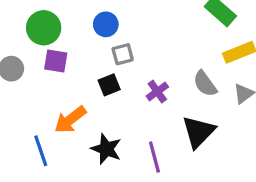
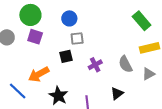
black triangle: (198, 132) -> (117, 93), size x0.6
blue line: (41, 151) -> (18, 91), turned -36

